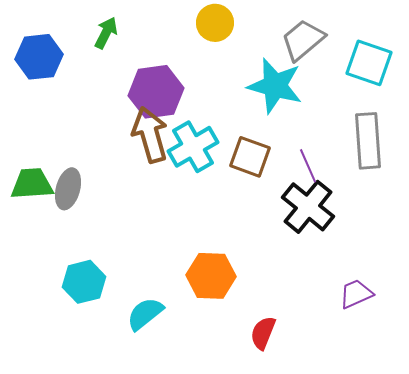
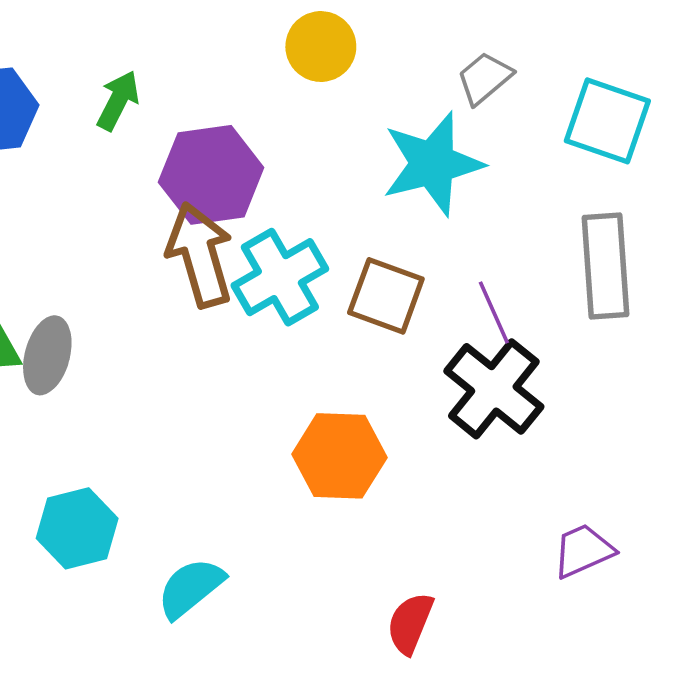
green arrow: (106, 33) -> (118, 100), moved
gray trapezoid: (303, 40) -> (485, 78), size x0.7
cyan star: (275, 86) -> (432, 164), turned -30
orange hexagon: (211, 276) -> (339, 456), moved

